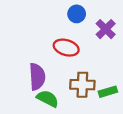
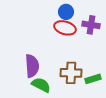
purple cross: (106, 29) -> (91, 25), turned -36
red ellipse: (66, 48) -> (65, 28), moved

